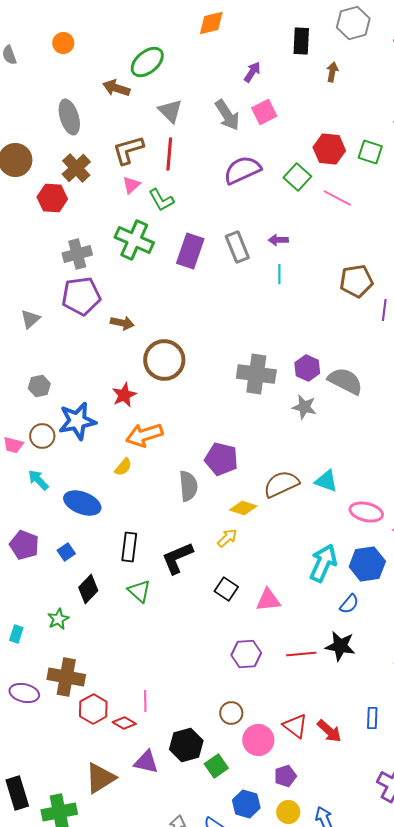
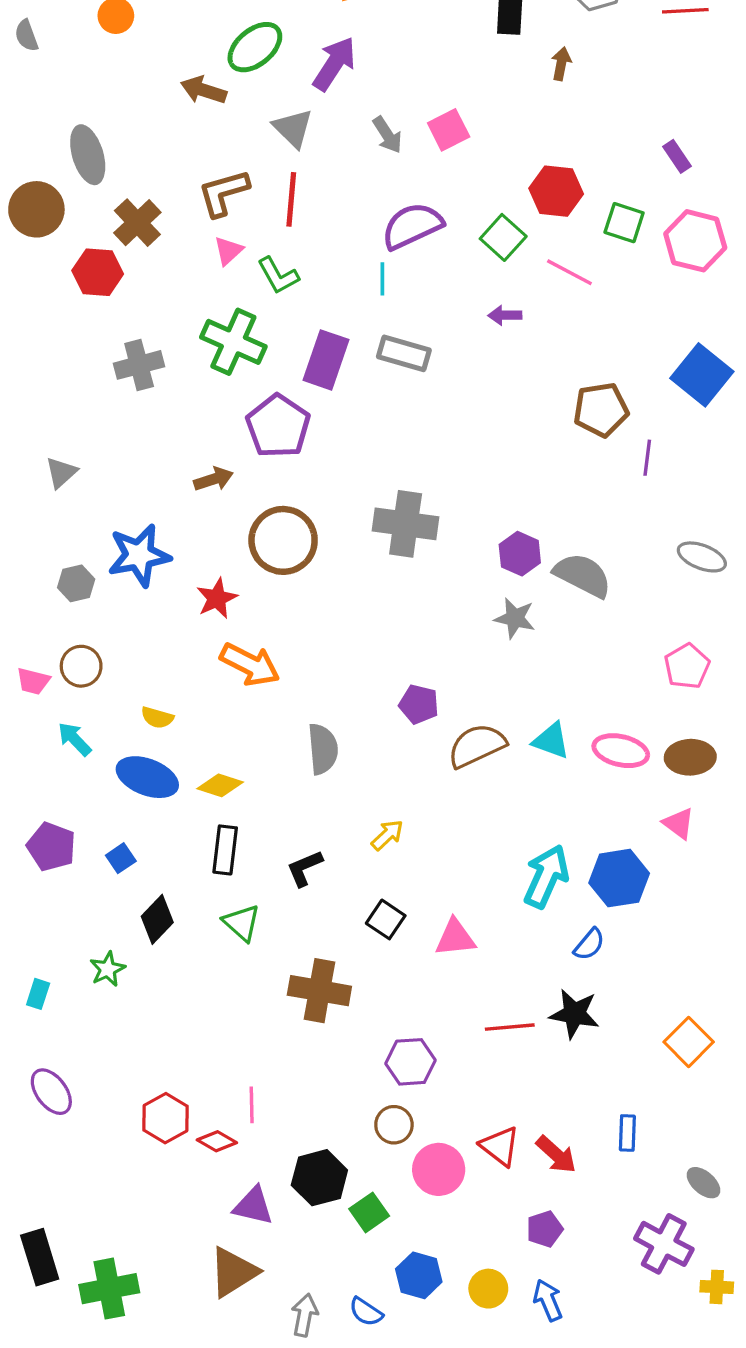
purple arrow: (252, 72) -> (334, 64), moved, size x1.6
gray arrow: (227, 115) -> (387, 135), size x0.7
gray ellipse: (69, 117) -> (88, 155), moved
green square: (370, 152) -> (624, 223), moved
purple arrow: (278, 240) -> (505, 315), moved
gray rectangle: (237, 247) -> (404, 353), turned -52
cyan line: (279, 274) -> (382, 279), moved
purple pentagon: (81, 296) -> (278, 426), moved, turned -30
brown arrow: (122, 323) -> (214, 479), turned -30
gray cross: (256, 374) -> (406, 524), moved
blue star: (77, 421) -> (139, 555), moved
orange arrow: (144, 435) -> (250, 665), turned -135
purple pentagon: (221, 459) -> (419, 704), moved, size x0.7
yellow semicircle: (123, 467) -> (157, 718), moved, turned 66
yellow diamond: (243, 508) -> (220, 785), moved
pink ellipse: (366, 512) -> (621, 751), moved
black L-shape: (177, 558) -> (305, 868), size x0.7
purple hexagon: (246, 654) -> (411, 1062), moved
brown cross: (66, 677) -> (319, 991), moved
purple ellipse: (24, 693) -> (51, 1092), turned 40
purple pentagon: (285, 776) -> (545, 1229), moved
brown triangle: (100, 778) -> (233, 1272), moved

